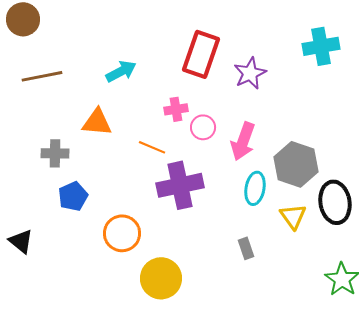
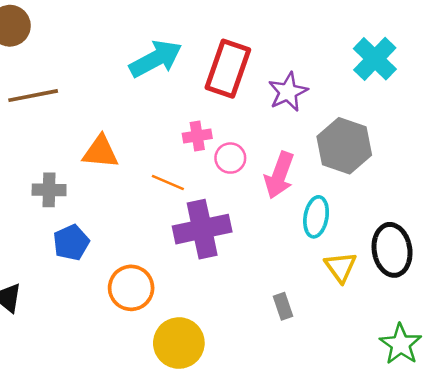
cyan cross: (321, 46) -> (375, 59), turned -36
cyan arrow: (121, 71) -> (156, 59), moved, size x1.4
gray hexagon: (296, 164) -> (344, 146), moved
cyan ellipse: (255, 188) -> (316, 217), moved

